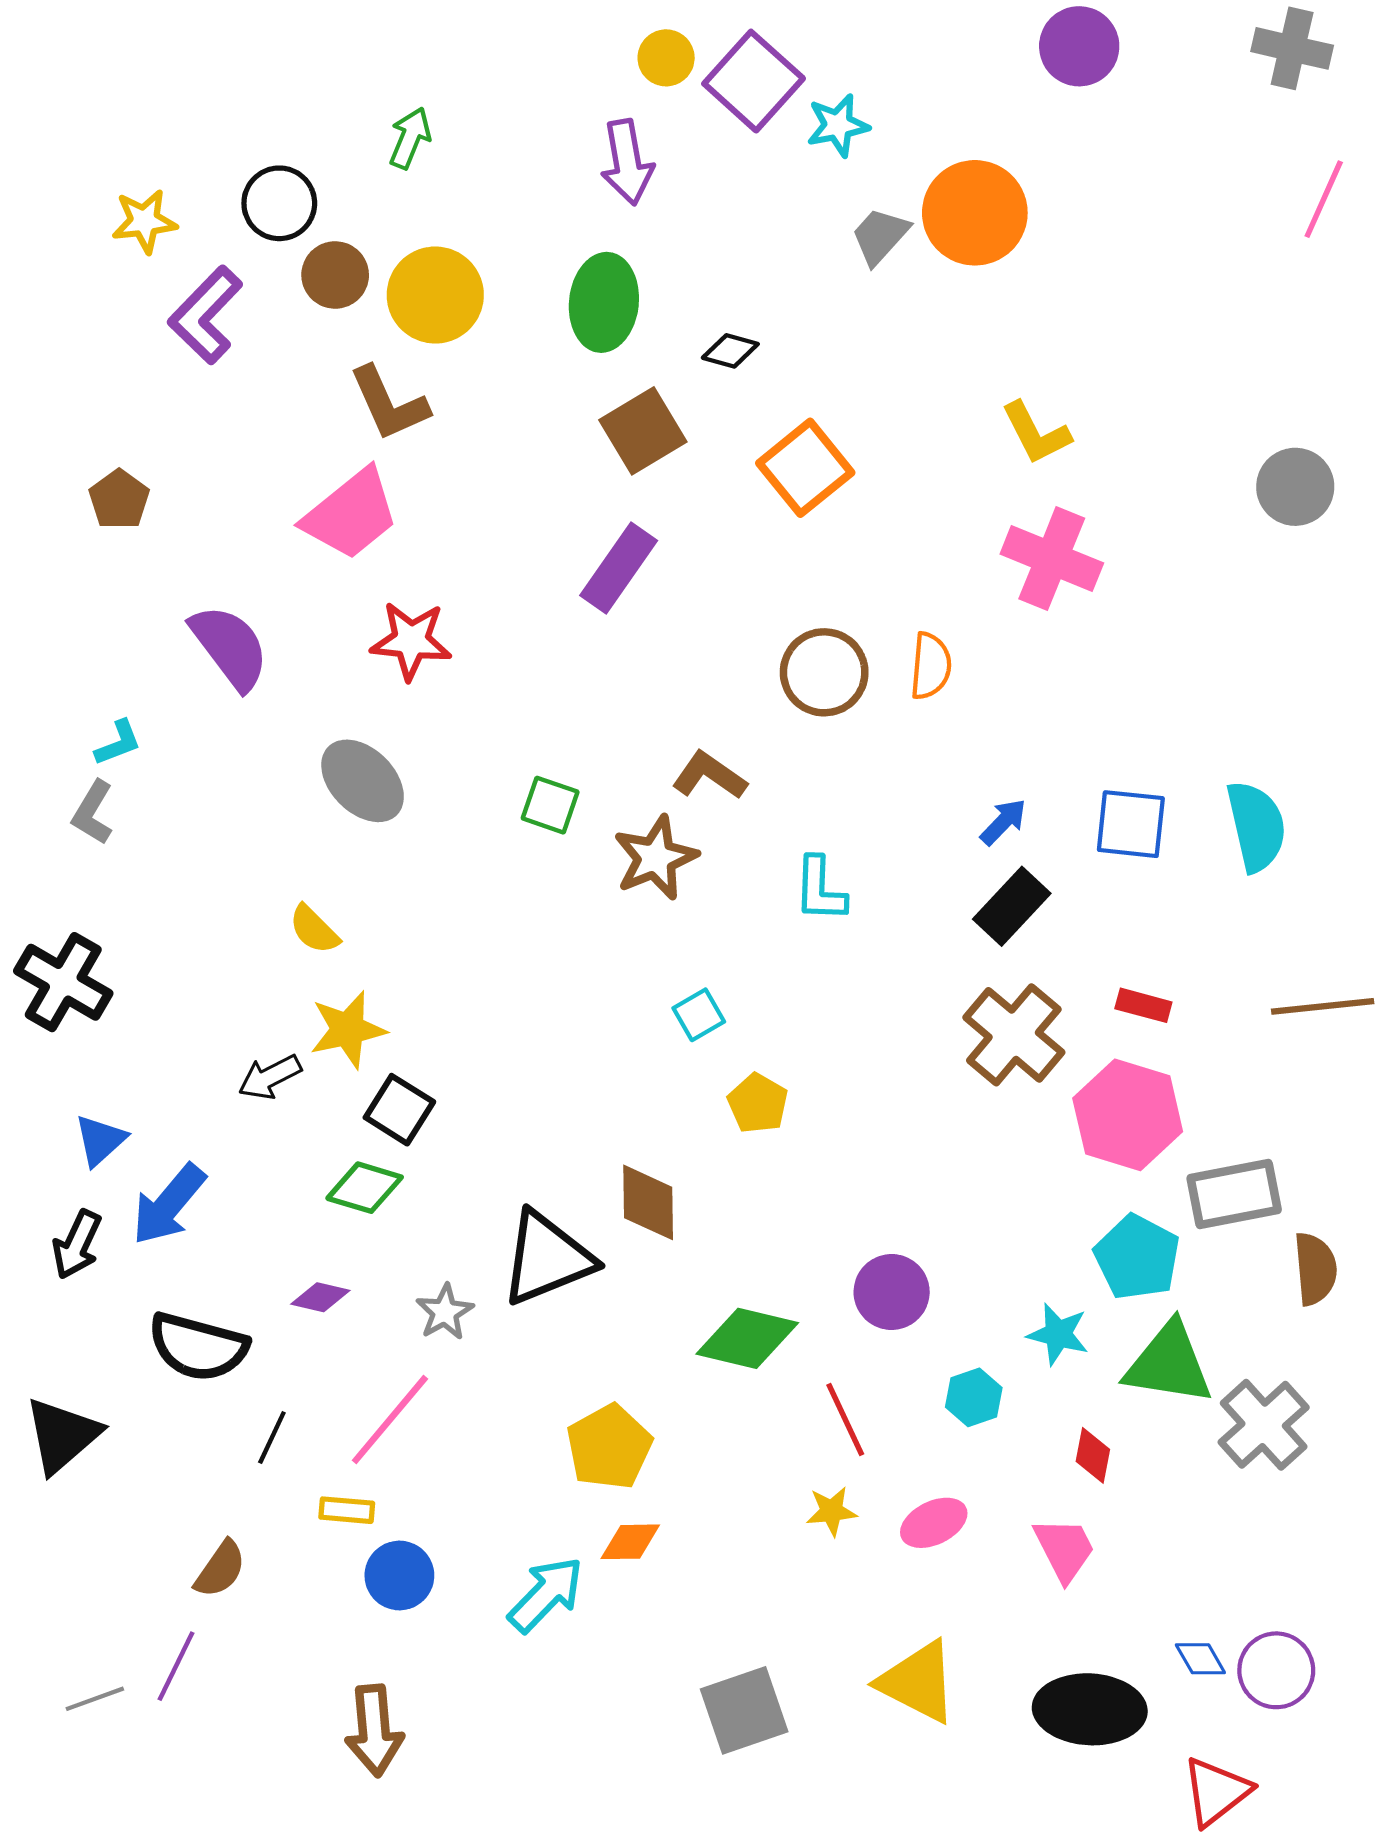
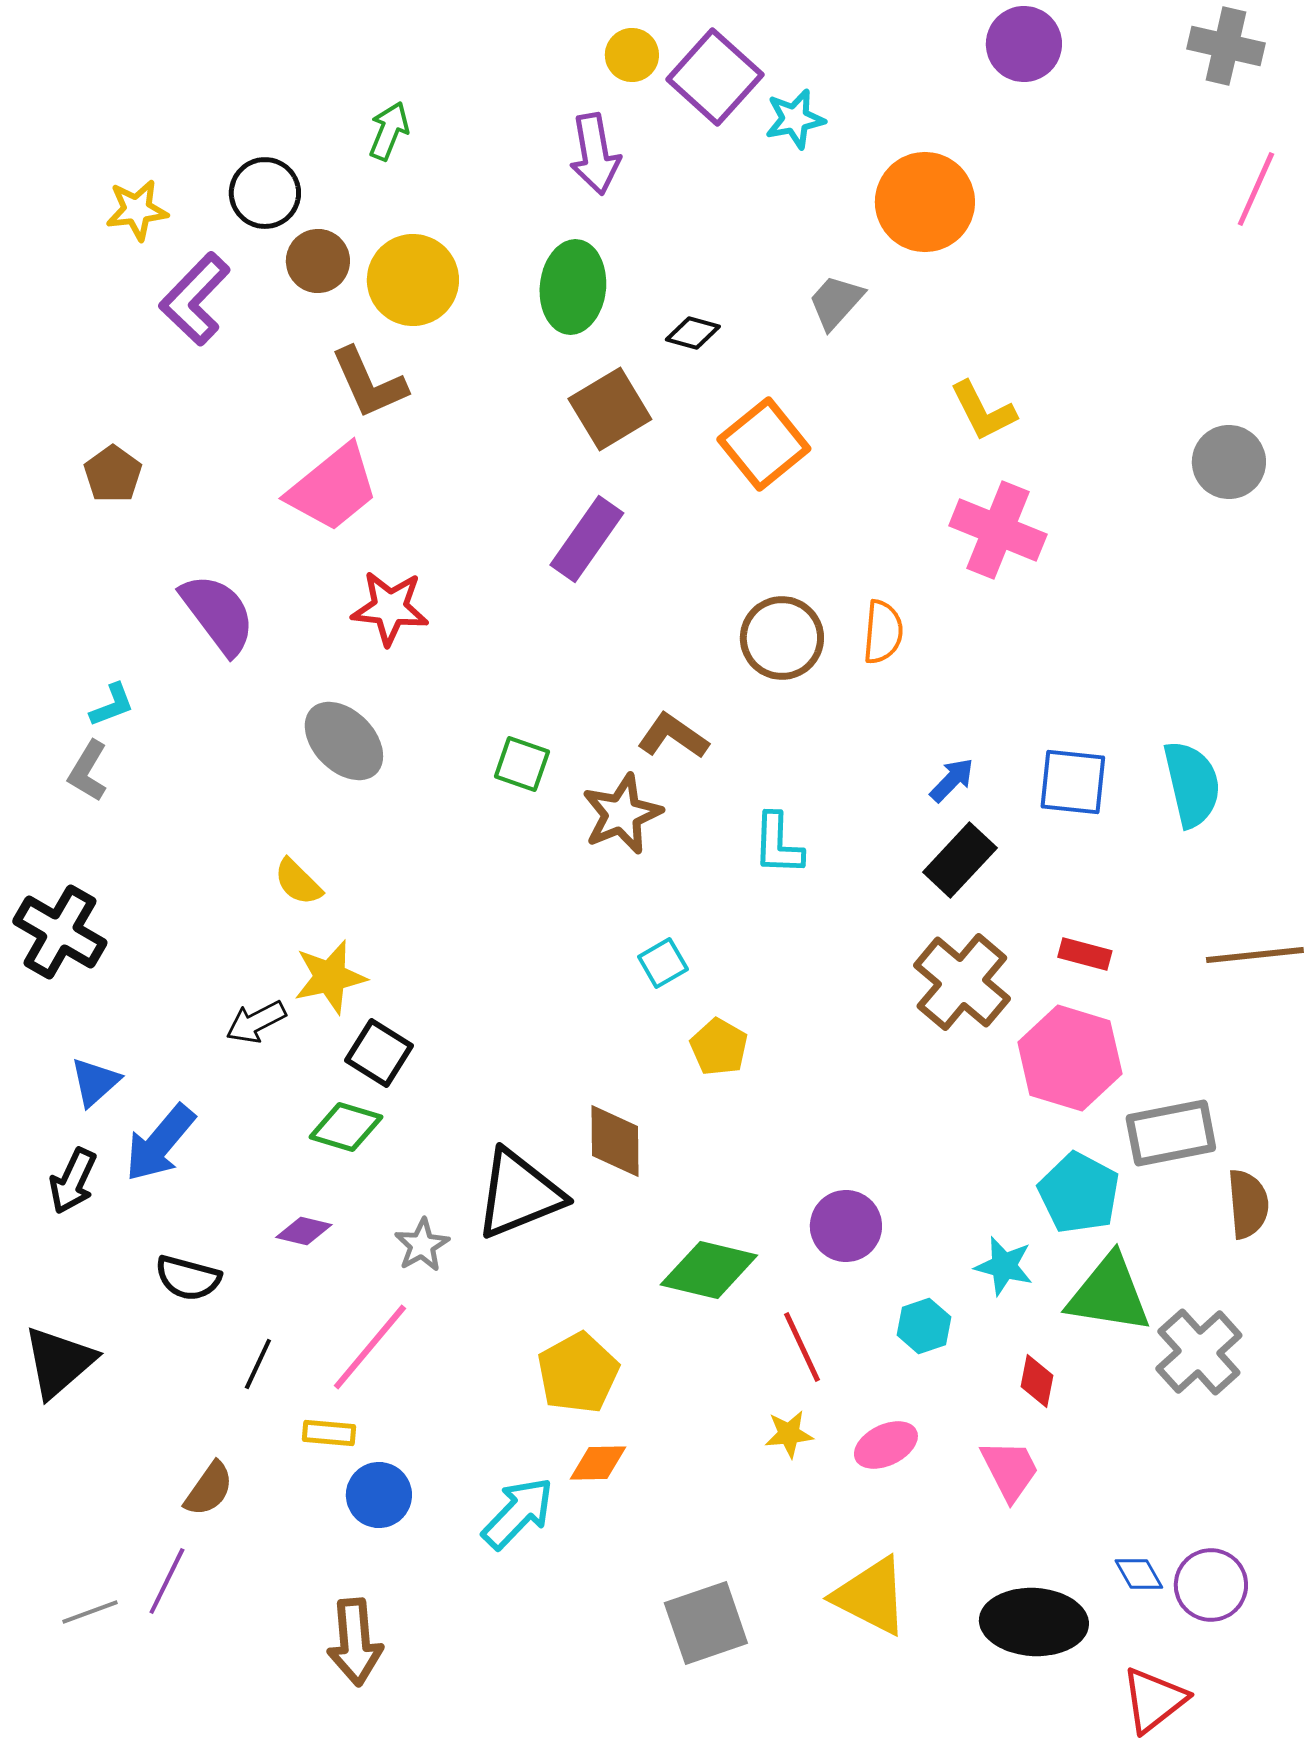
gray trapezoid: (880, 236) -> (836, 302), moved
black semicircle: (198, 1347) -> (188, 1278), size x0.7

